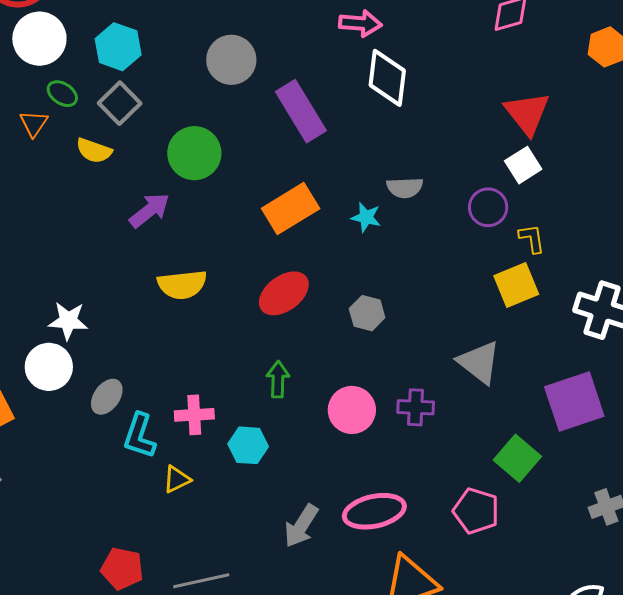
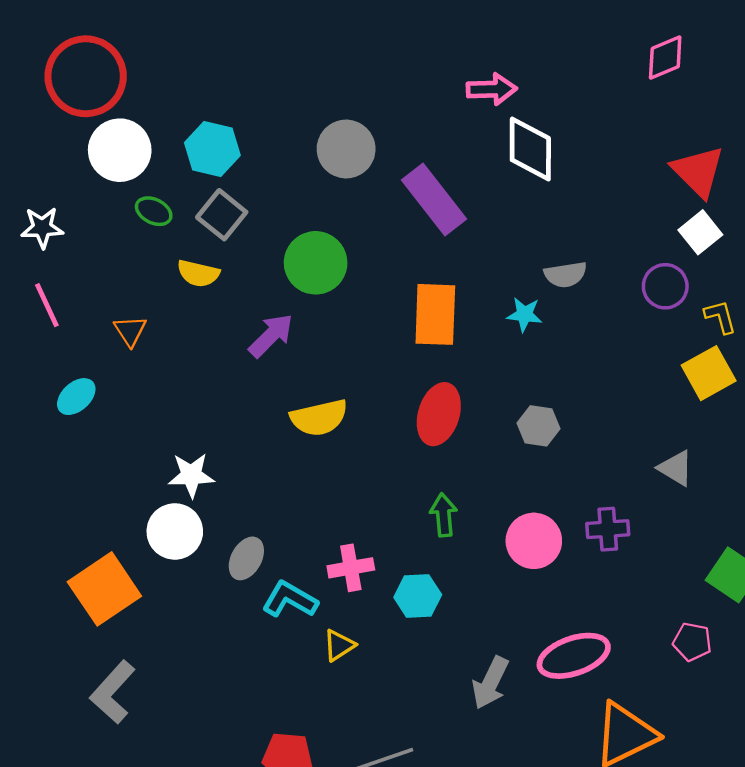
orange triangle: (34, 124) -> (130, 331), moved
orange rectangle: (291, 209) -> (435, 314), turned -50
red ellipse: (284, 293) -> (439, 414), turned -30
gray triangle: (479, 362) -> (676, 468), size x0.7
cyan L-shape: (140, 436) -> (290, 600), turned 108
pink pentagon: (476, 511) -> (692, 642), size x0.7

